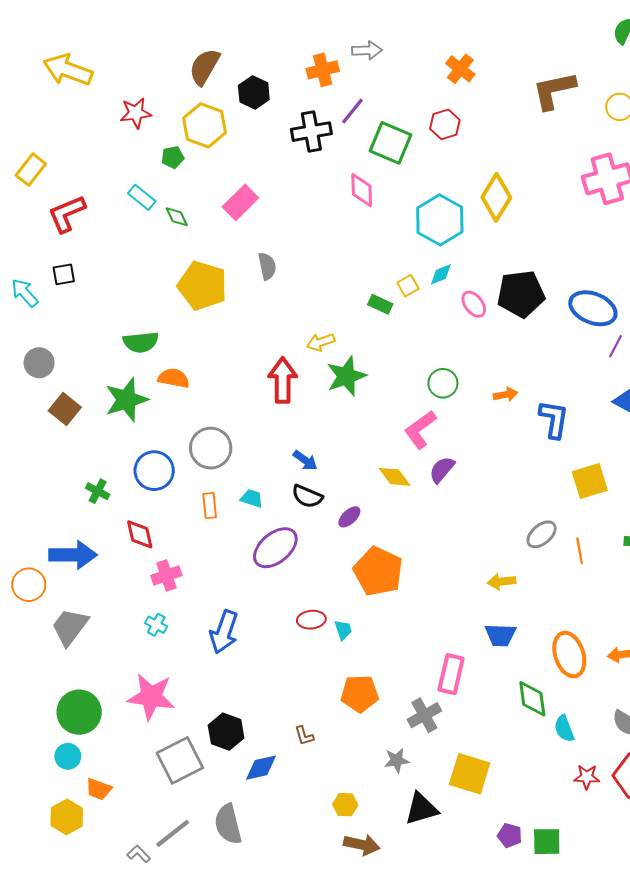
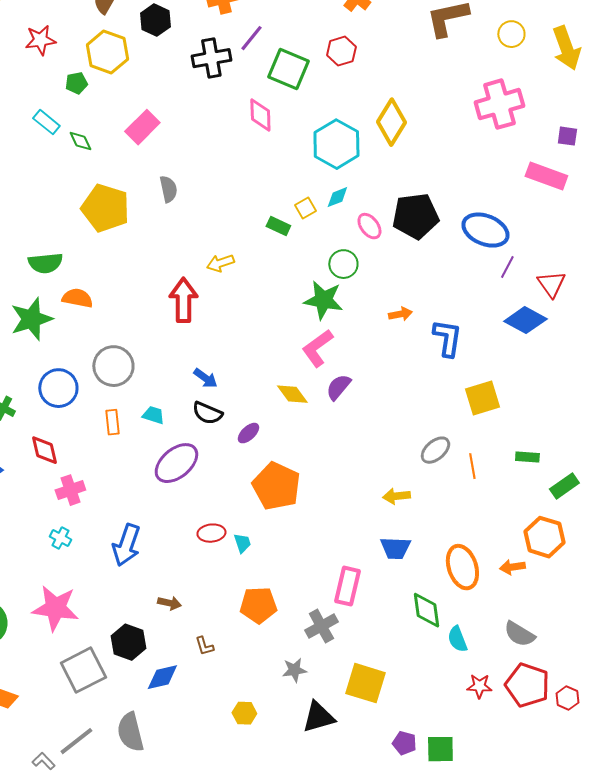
green star: (346, 376) -> (323, 300), moved, turned 30
green circle: (443, 383) -> (343, 264), moved
brown arrow: (362, 845) -> (169, 603), moved, size x0.7

